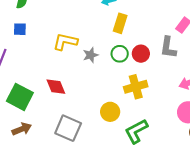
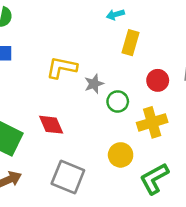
green circle: (120, 54) -> (118, 101), moved

